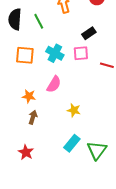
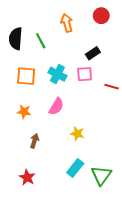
orange star: (29, 96) -> (24, 112), moved

